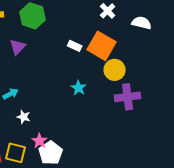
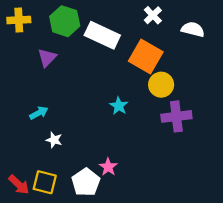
white rectangle: (75, 46) -> (102, 35), moved, size x2.0
pink star: (40, 141) -> (108, 167), moved

